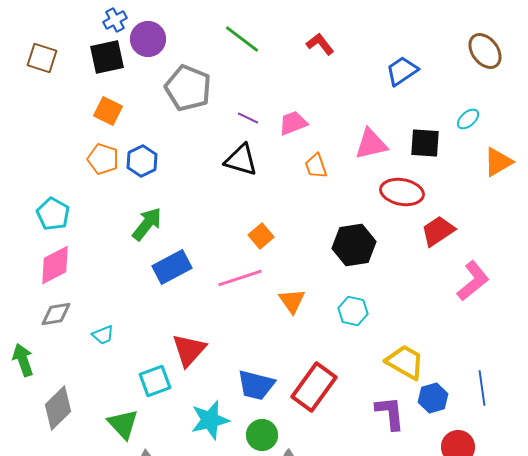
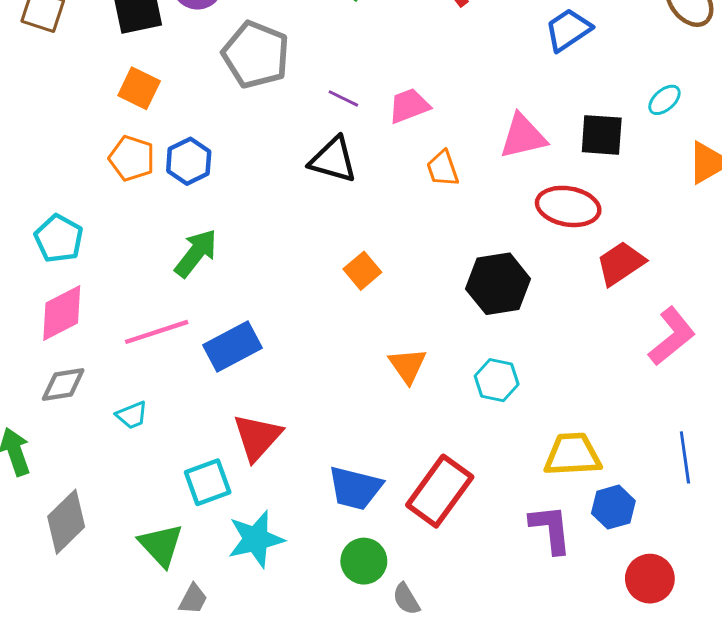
blue rectangle: (172, 267) -> (232, 347), moved
pink line: (240, 278) -> (157, 332), moved
yellow trapezoid: (405, 362) -> (573, 455), turned -33
blue line: (482, 388) -> (685, 457), moved
cyan star: (210, 420) -> (256, 539), moved

